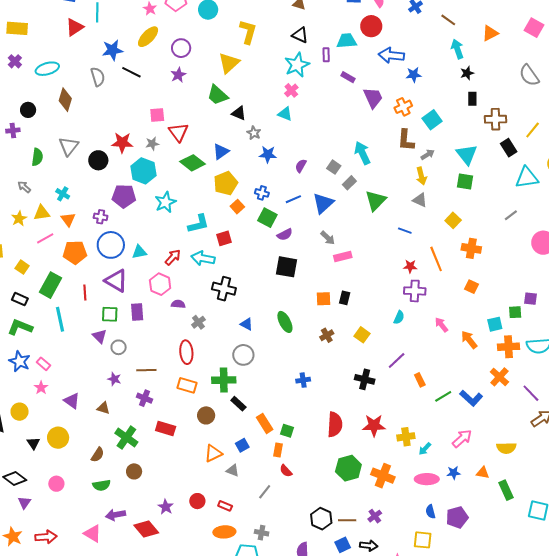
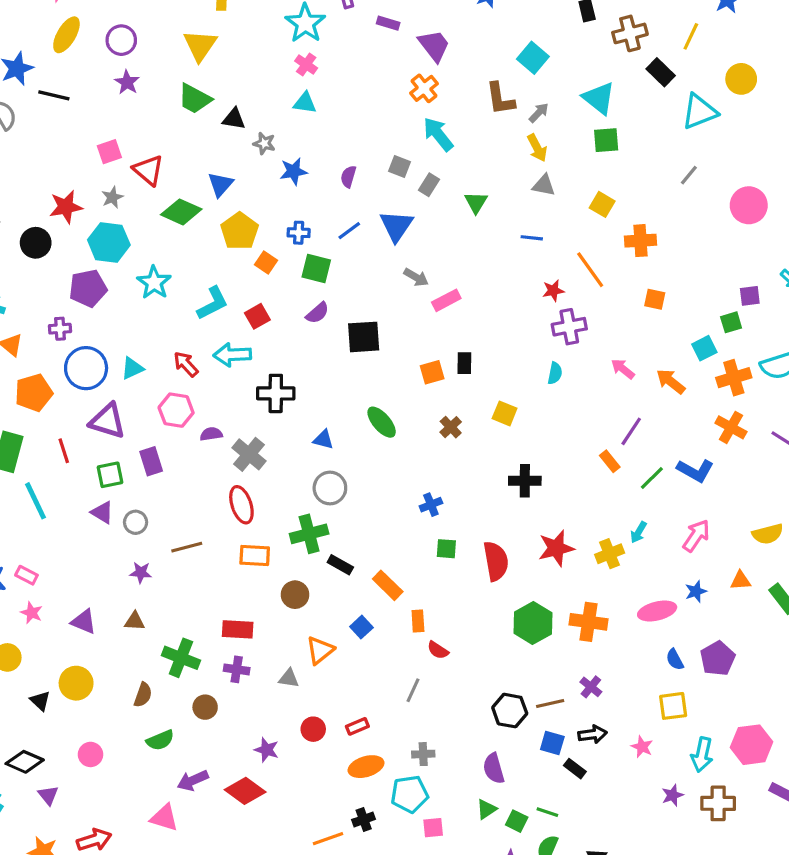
orange cross: (403, 107) -> (424, 88), moved
green triangle: (376, 201) -> (476, 202), size x0.7
purple semicircle: (285, 234) -> (317, 313), moved
red arrow: (173, 257) -> (186, 364), turned -72
gray cross: (198, 322) -> (249, 454), size x1.5
purple line: (397, 360) -> (631, 431), moved
purple cross: (145, 398) -> (237, 669), moved
green square: (287, 431) -> (446, 549), moved
cyan arrow: (425, 449) -> (638, 532), moved
gray triangle: (233, 470) -> (289, 678), moved
red rectangle: (225, 506) -> (357, 726), turned -32
blue square: (343, 545) -> (552, 743), turned -35

